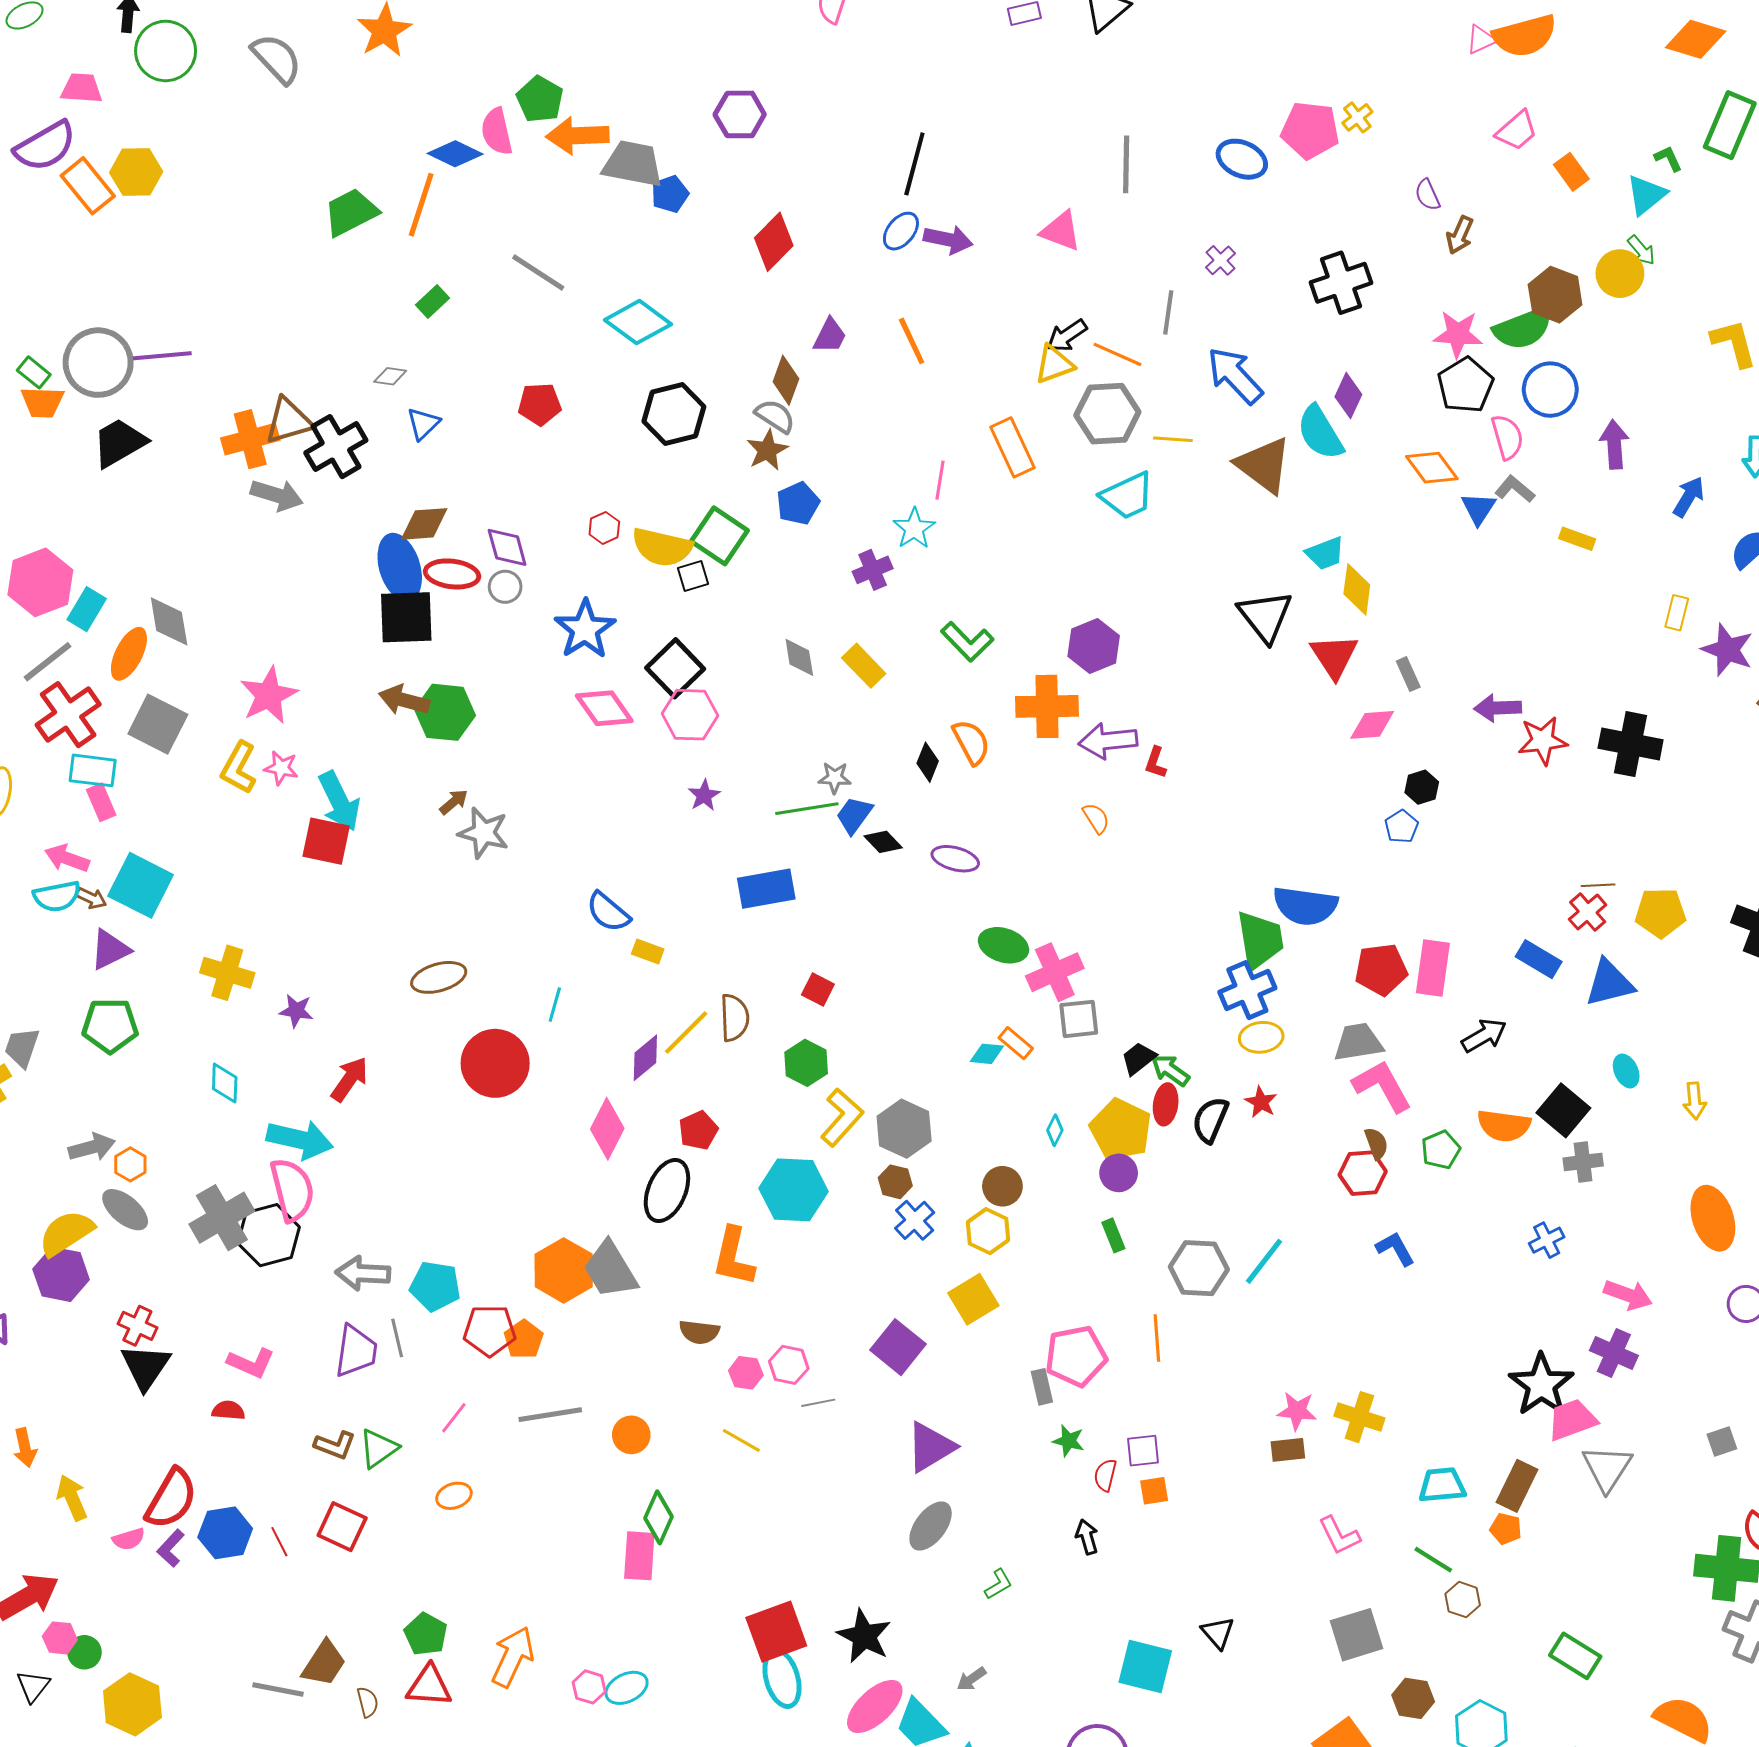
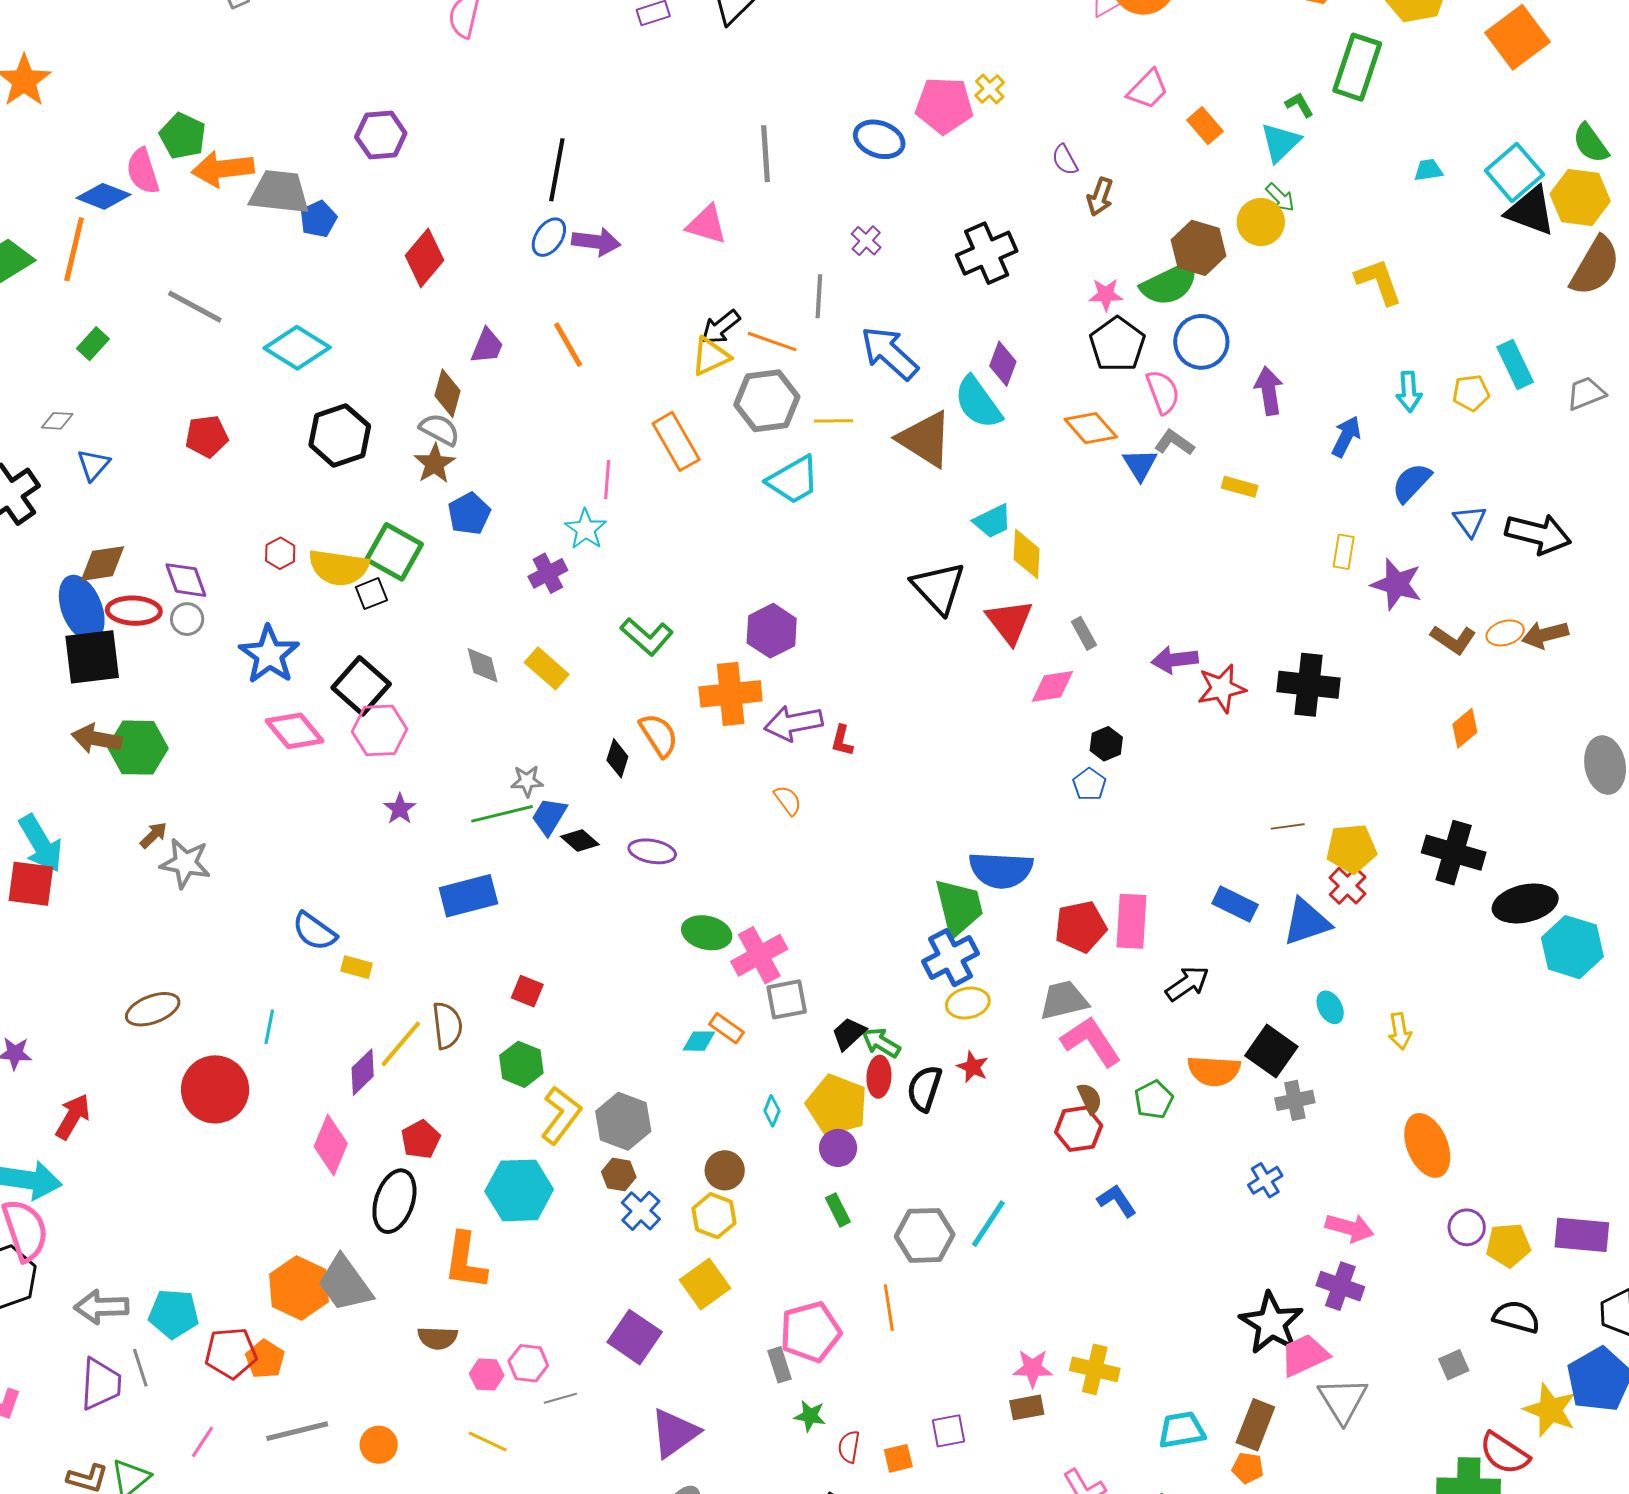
pink star: (1458, 334) -> (1106, 295), size x0.7
red cross: (1588, 912) -> (1348, 886), moved
purple square: (1143, 1451) -> (949, 1431), moved

